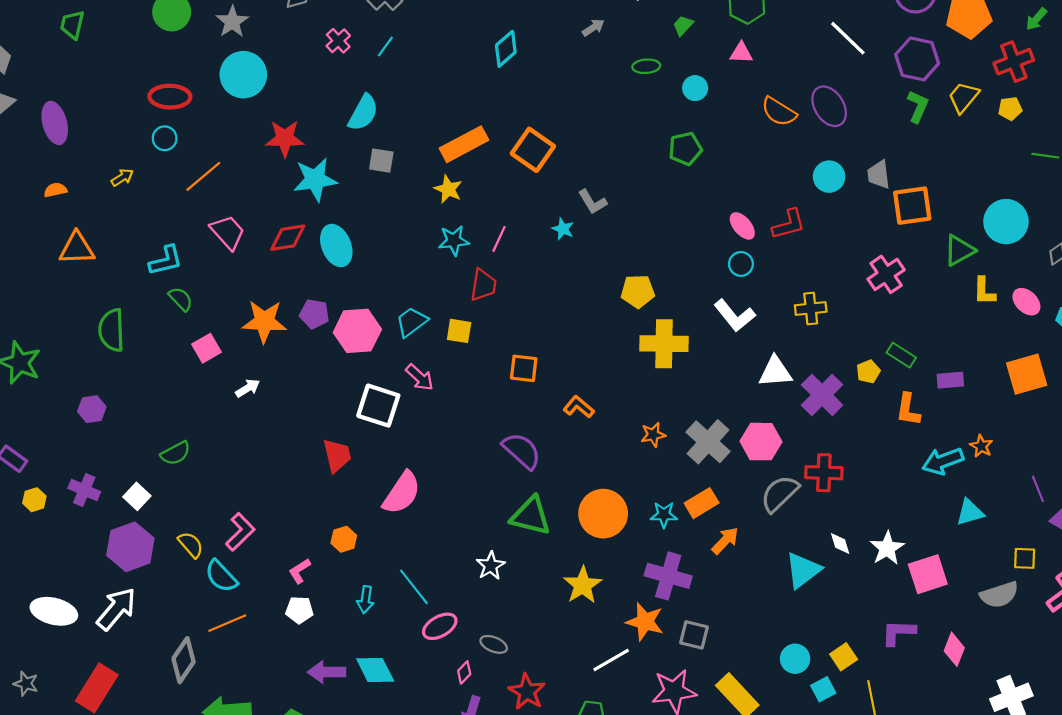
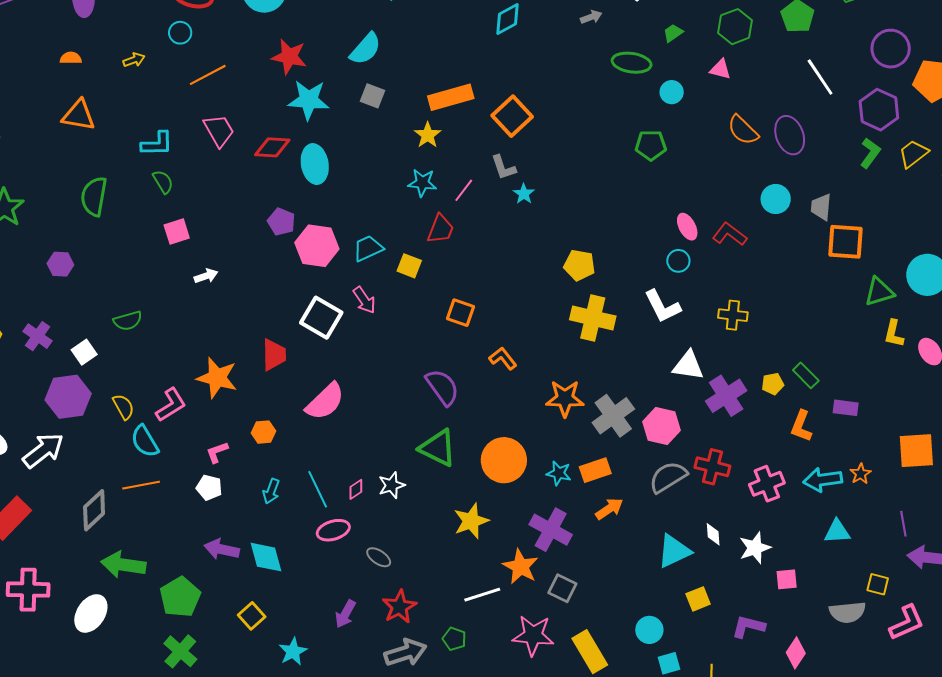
green ellipse: (646, 66) -> (632, 63), size x1.5
gray L-shape: (593, 202) -> (503, 167), moved
red L-shape: (789, 224) -> (730, 234), turned -140
pink cross: (886, 274) -> (767, 484), moved
orange star: (264, 321) -> (217, 378), moved
orange square: (1027, 374) -> (916, 451), moved
orange star: (653, 435) -> (565, 398), size x1.6
pink square: (928, 574) -> (787, 579), size x0.6
yellow square: (844, 657) -> (698, 599), moved
pink diamond: (464, 672) -> (356, 489), moved

